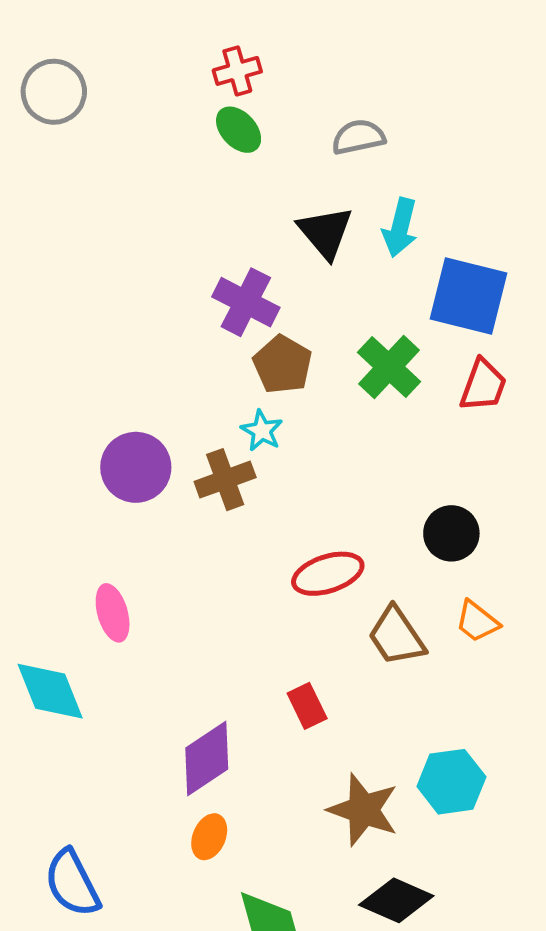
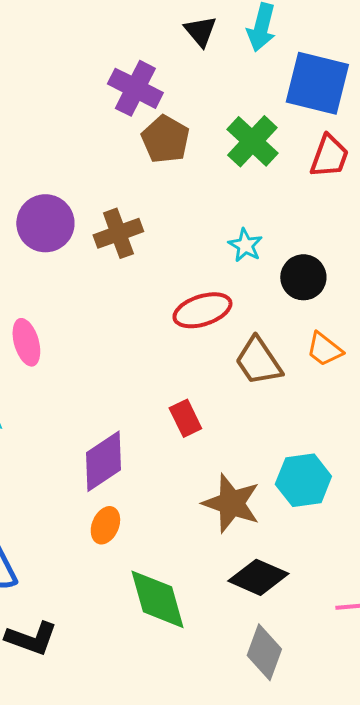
black triangle: (325, 232) -> (200, 31), size x0.7
cyan star: (262, 431) -> (245, 245), moved

